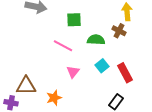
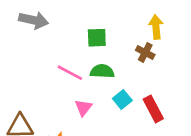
green square: (74, 20) -> (97, 38), moved
green semicircle: (96, 40) -> (102, 71), moved

